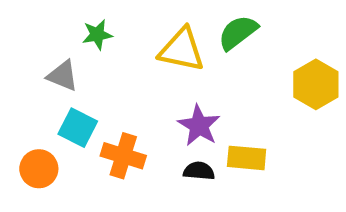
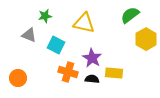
green semicircle: (238, 32) -> (130, 15), moved
cyan square: (78, 128) -> (56, 45), moved
orange cross: (123, 156) -> (68, 72), moved

